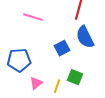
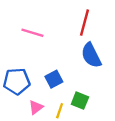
blue square: (62, 48) -> (54, 79), moved

